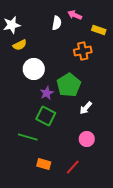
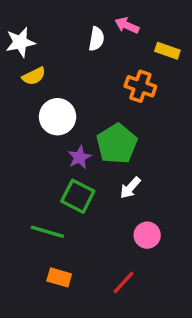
orange cross: (83, 51) -> (140, 86), turned 30
white arrow: (86, 108) -> (130, 188), moved
orange rectangle: (44, 164) -> (59, 277), moved

